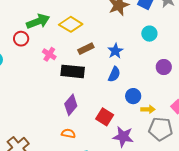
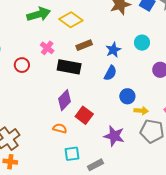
cyan circle: (149, 34) -> (142, 43), moved
red circle: (21, 39) -> (22, 65), moved
red square: (105, 117) -> (84, 115), moved

